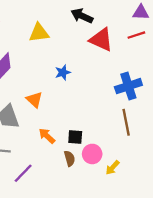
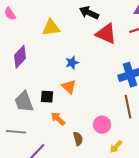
orange triangle: (34, 100) -> (69, 87), moved
black square: (75, 137) -> (47, 97), moved
pink circle: (92, 154) -> (102, 125), moved

